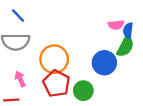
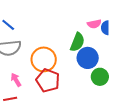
green semicircle: (125, 46) -> (77, 42), moved
green circle: (83, 91) -> (100, 77), moved

